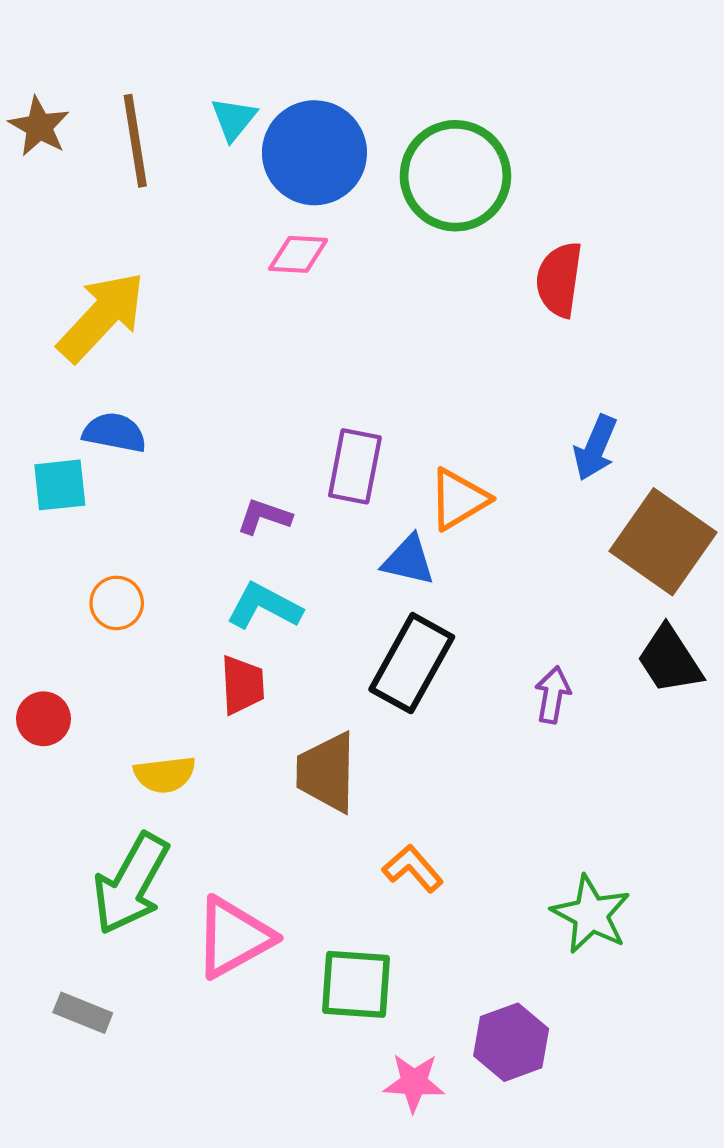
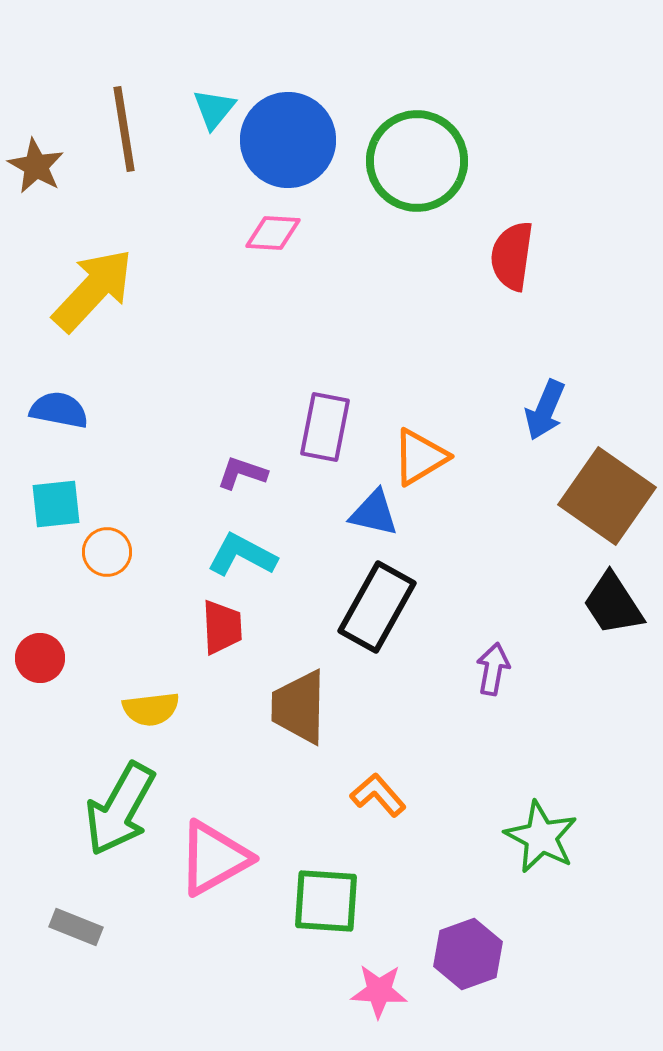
brown star: (39, 127) -> (36, 166), moved
blue semicircle: (115, 432) -> (59, 410), moved
cyan square: (60, 485) -> (56, 504), moved
purple arrow: (553, 695) -> (493, 669), moved

